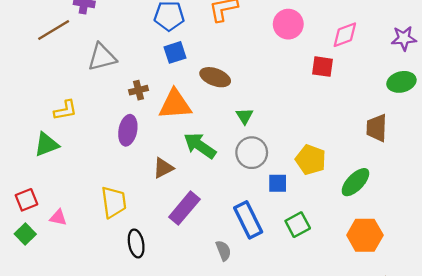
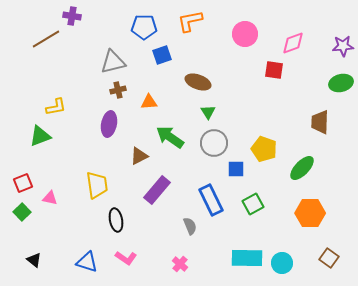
blue square: (175, 52) -> (162, 55), moved
gray triangle: (102, 57) -> (113, 62), moved
brown ellipse: (215, 77) -> (198, 82), moved
orange triangle: (175, 104) -> (149, 102), size x0.6

